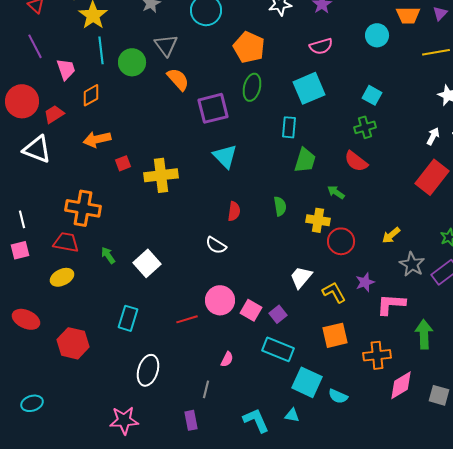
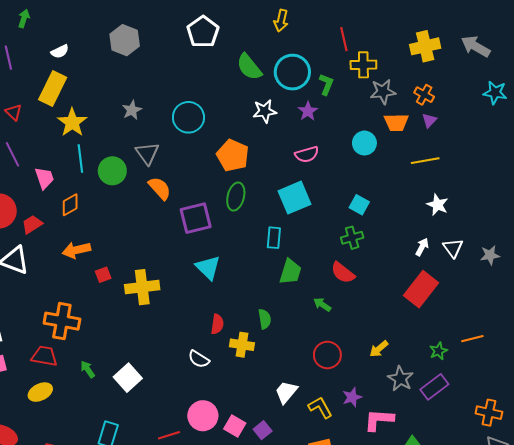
yellow cross: (318, 220) -> (242, 345), moved

